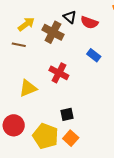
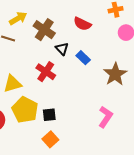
black triangle: (70, 17) -> (62, 49), moved
yellow pentagon: (46, 136) -> (25, 110), moved

